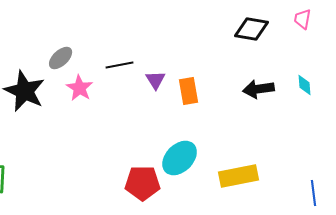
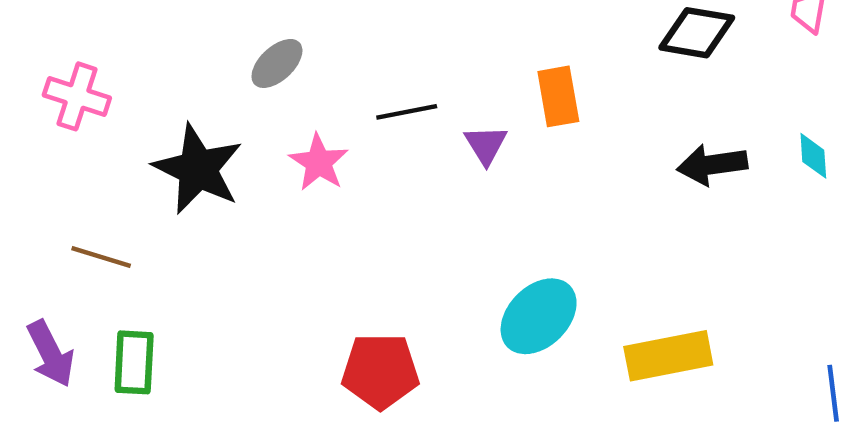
gray ellipse: (61, 58) -> (277, 63), moved
orange rectangle: (189, 91) -> (558, 96), moved
red pentagon: (143, 183) -> (380, 371), moved

